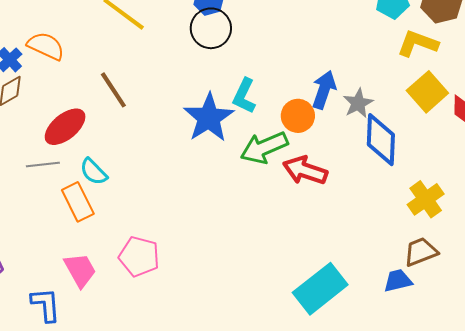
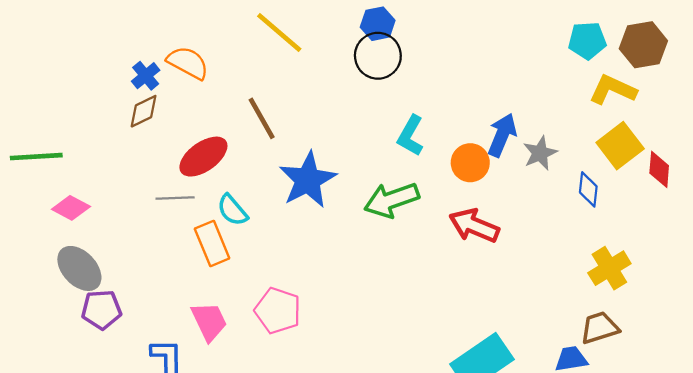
blue star: (209, 118) -> (308, 180), moved
blue diamond: (381, 140) -> (588, 189), moved, size x0.6
green arrow: (264, 148) -> (391, 200), moved

